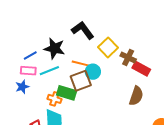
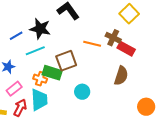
yellow square: (108, 47) -> (129, 14), moved
orange line: (81, 64) -> (92, 44), moved
pink rectangle: (28, 71) -> (14, 89), moved, turned -42
cyan circle: (93, 72) -> (82, 92), moved

